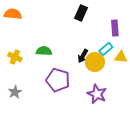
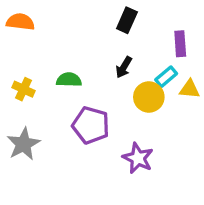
black arrow: (83, 56) -> (124, 67), moved
gray star: (15, 92) -> (23, 144), size x1.5
purple star: (97, 94) -> (138, 158), moved

